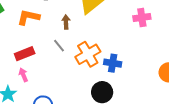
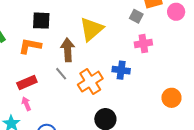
brown arrow: (66, 22) -> (68, 50), size x1.6
blue cross: (113, 63) -> (121, 70), moved

